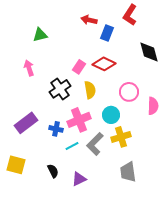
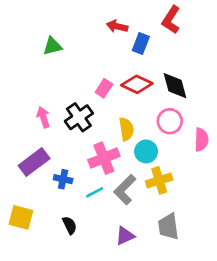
black diamond: (149, 52) -> (175, 86), moved
pink arrow: (29, 68) -> (43, 117), moved
yellow semicircle: (90, 90) -> (126, 129), moved
blue cross: (56, 129) -> (63, 179), moved
purple triangle: (79, 179) -> (125, 236), moved

